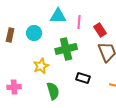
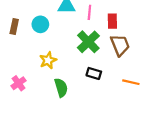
red rectangle: (100, 30) -> (112, 21), turned 32
green cross: (66, 49) -> (88, 42), moved, turned -30
pink cross: (14, 87) -> (19, 83), turned -32

